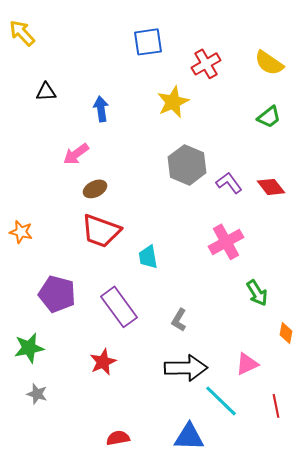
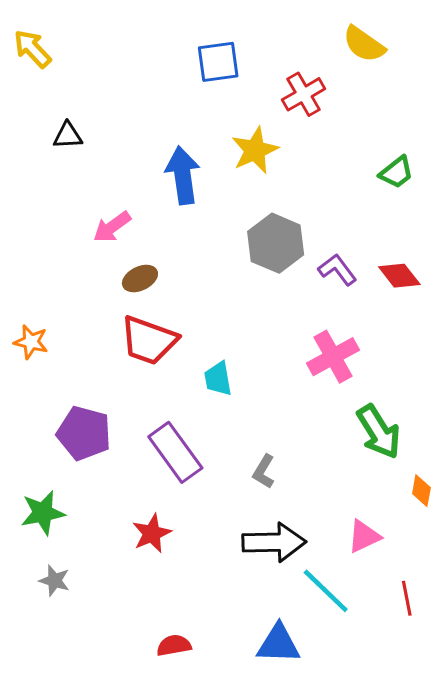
yellow semicircle: (269, 63) -> (364, 44), moved
blue arrow: (101, 109) -> (183, 175), moved, size x1.5
green arrow: (257, 293) -> (379, 432), size x1.4

